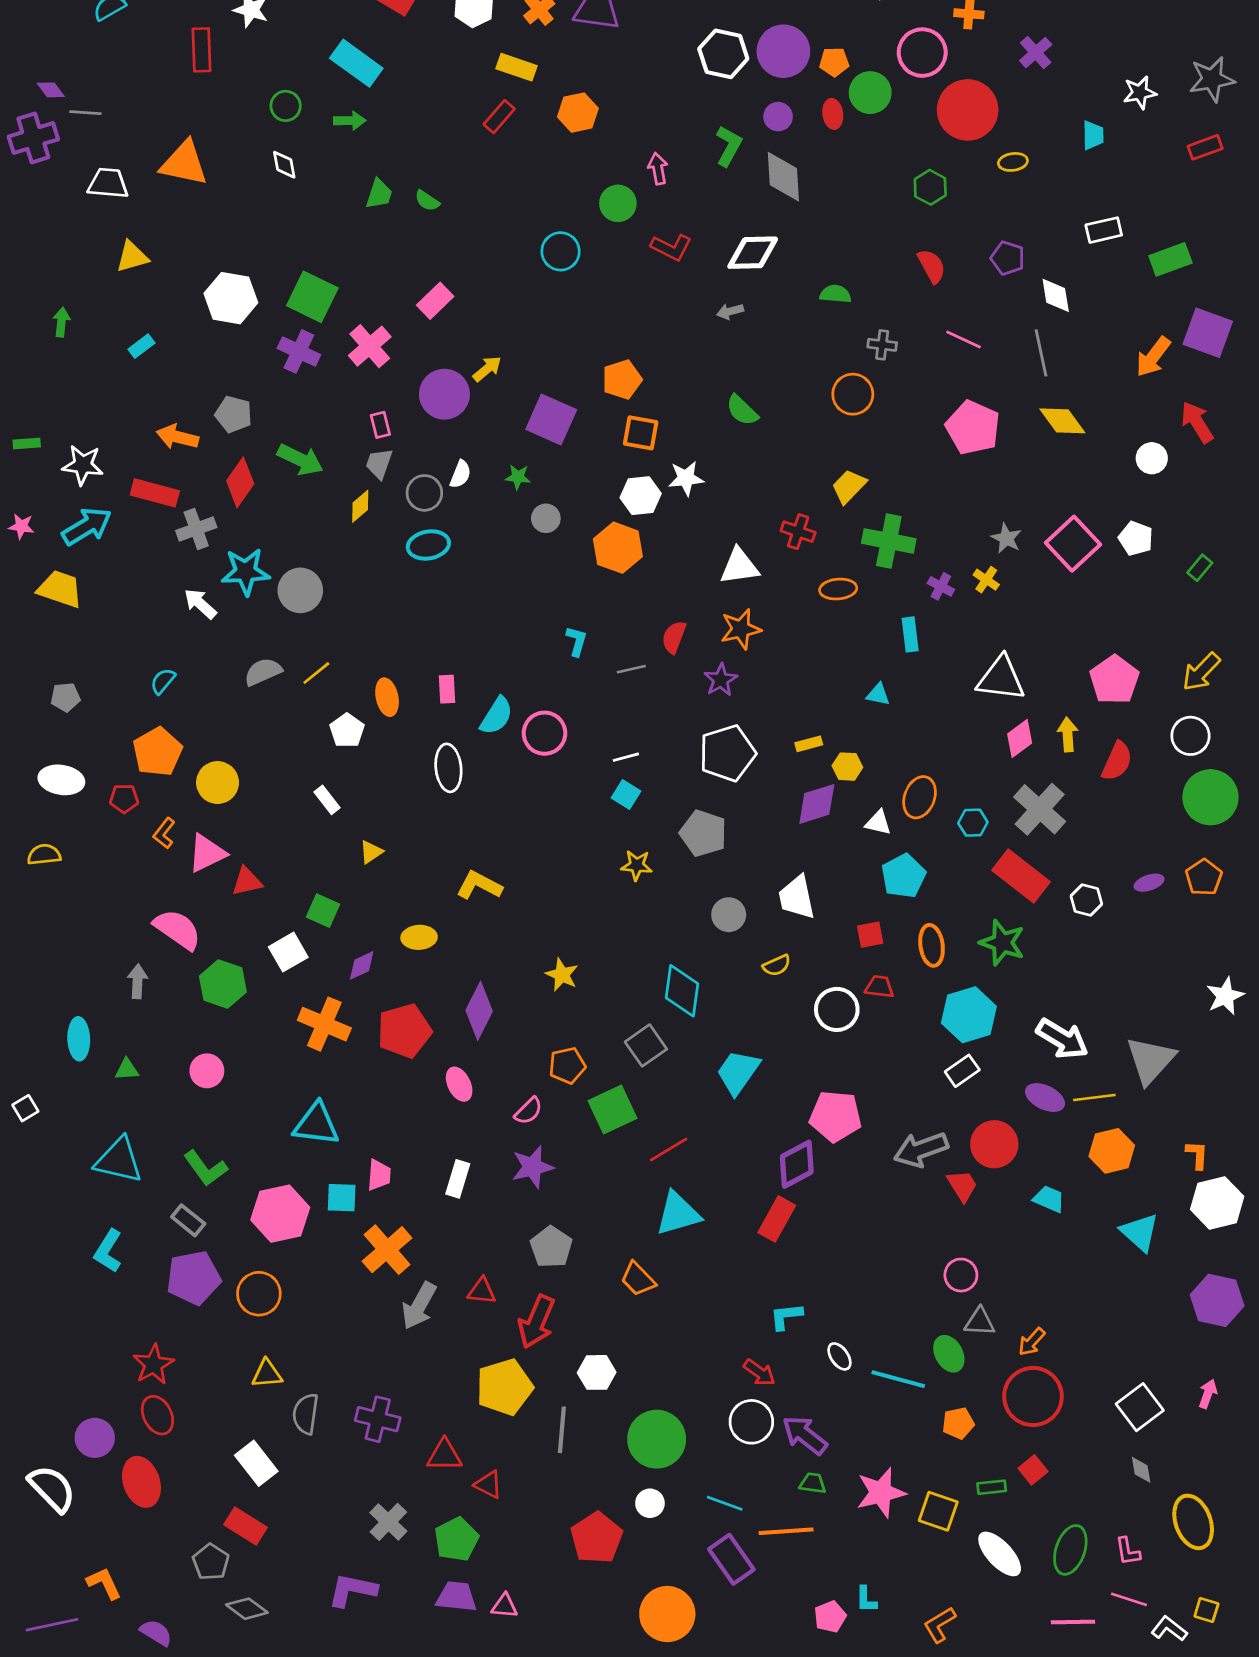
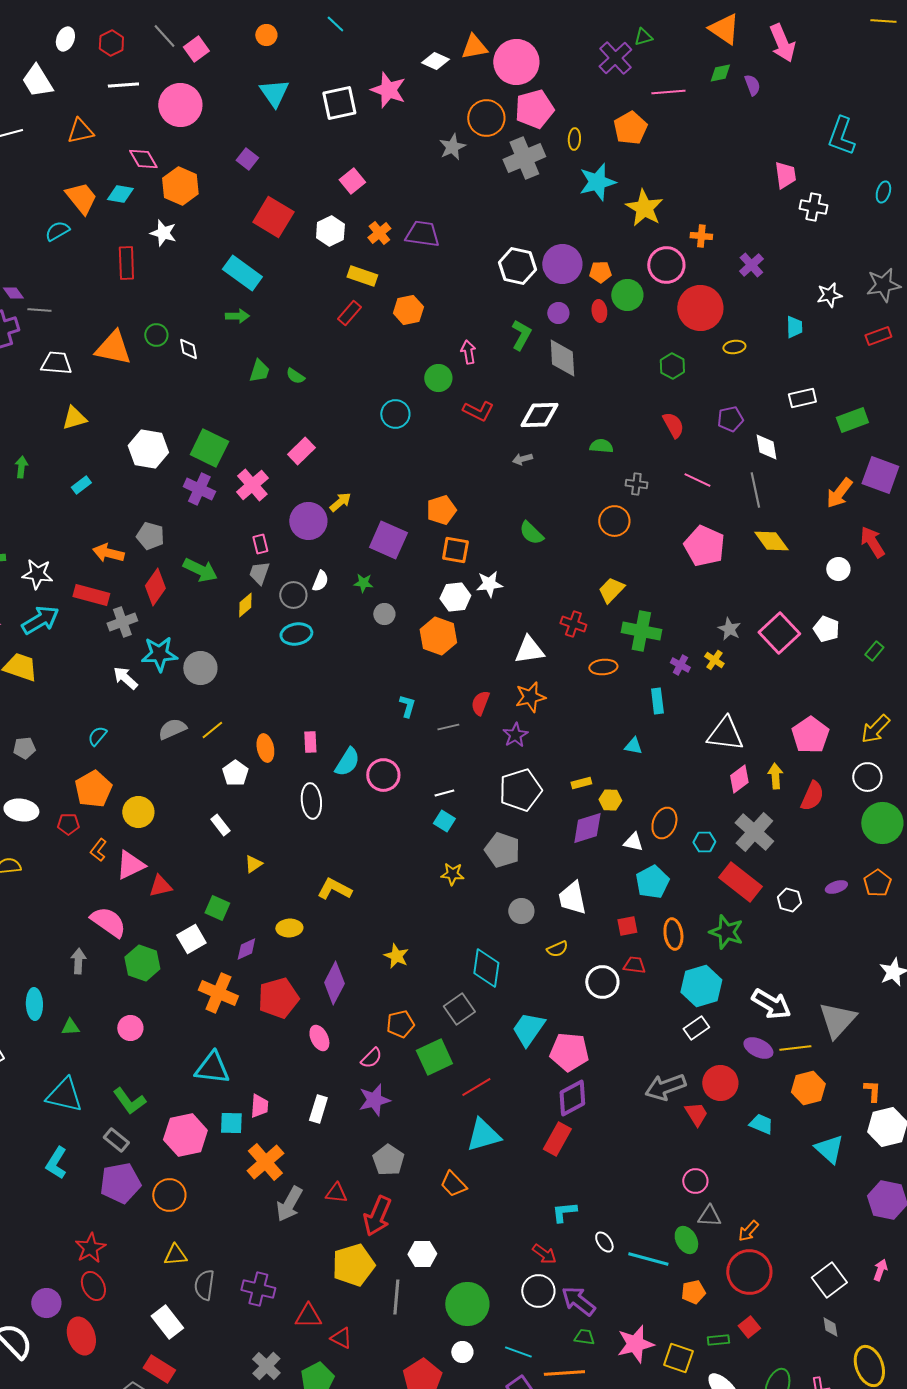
green circle: (286, 106) -> (156, 335), moved
purple pentagon: (1008, 258) -> (730, 419), turned -30
pink pentagon: (835, 1116) -> (569, 1052), moved

